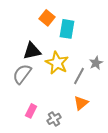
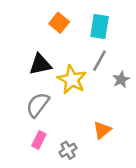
cyan rectangle: (67, 29) -> (100, 26), moved
gray semicircle: (22, 74) -> (38, 105), moved
gray line: (79, 76) -> (100, 61), moved

